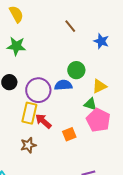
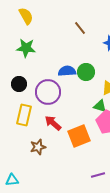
blue semicircle: (63, 85) -> (67, 71), moved
yellow rectangle: (29, 113) -> (24, 115), moved
orange square: (69, 134) -> (79, 136), size x1.6

